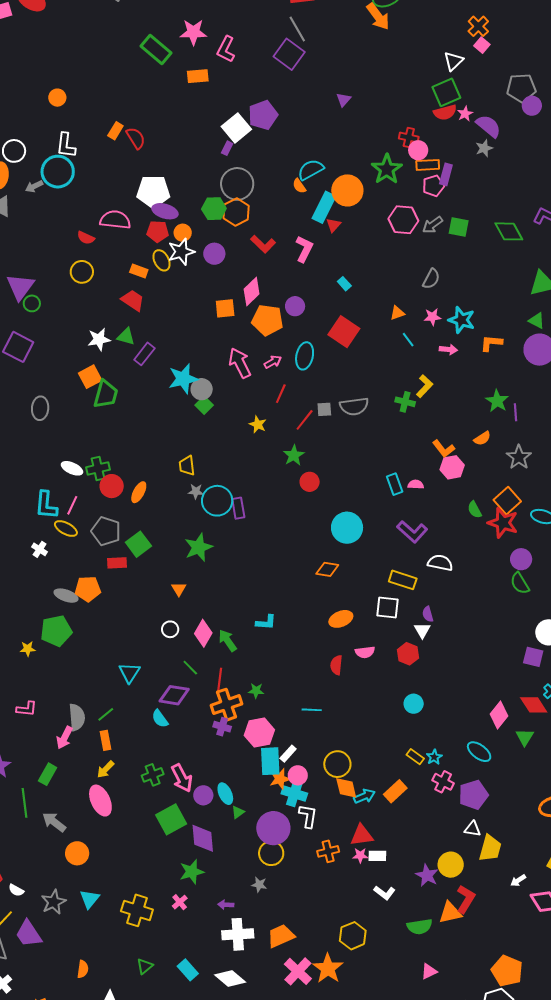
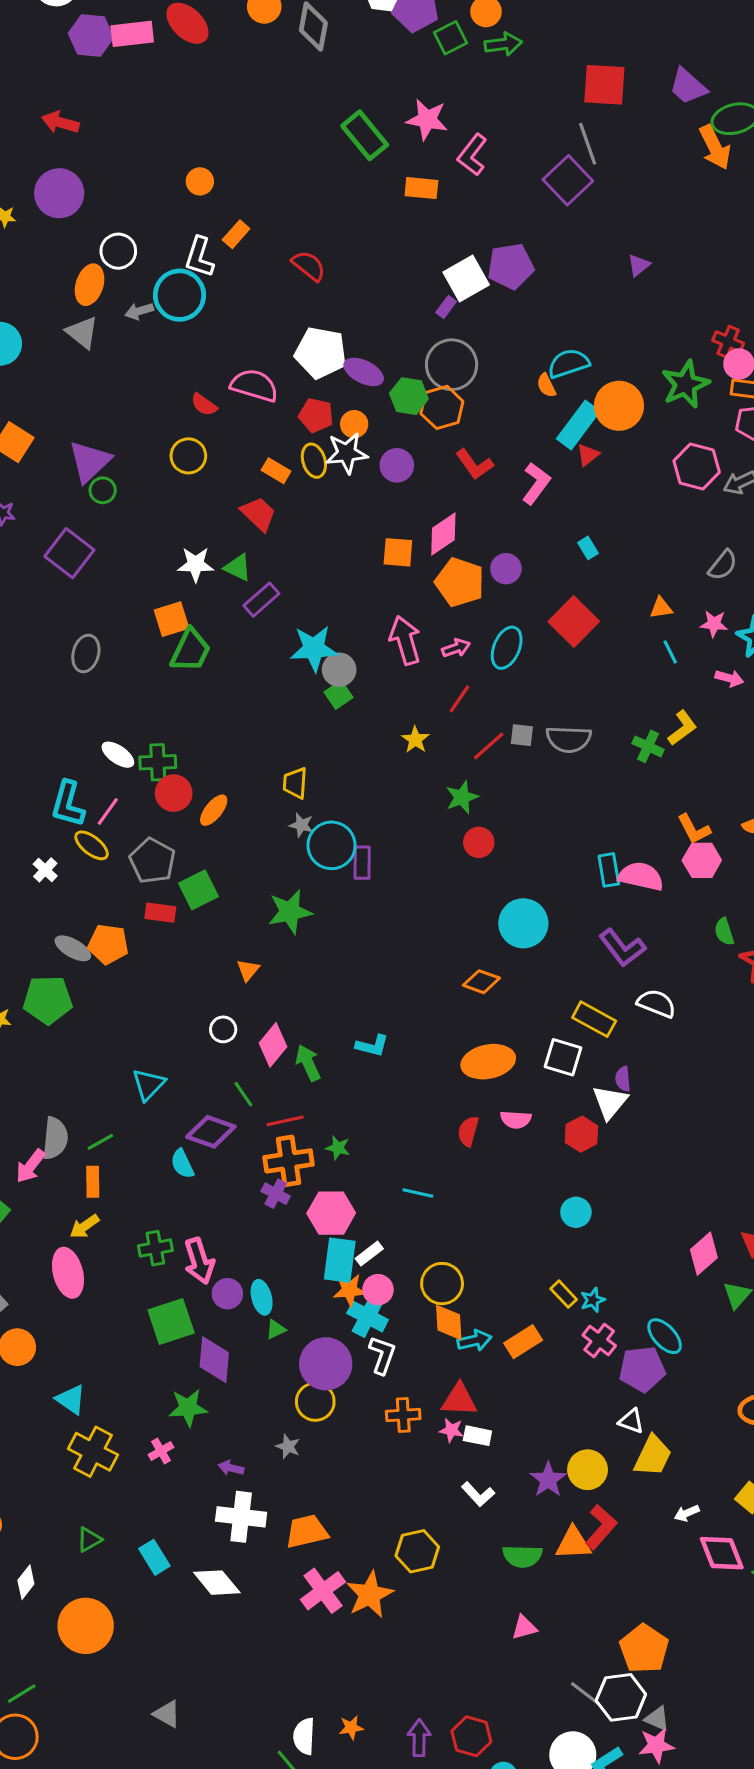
orange rectangle: (115, 131) -> (236, 234), moved
red semicircle: (136, 138) -> (309, 266), turned -30
purple ellipse: (165, 211) -> (364, 372), moved
pink semicircle: (416, 484) -> (641, 876), size x1.8
orange ellipse: (341, 619) -> (488, 1062), size x1.4
white triangle: (422, 630) -> (610, 1102), size x1.4
red line: (220, 680) -> (285, 1121), turned 60
cyan ellipse: (479, 752) -> (665, 1336), moved
cyan triangle: (90, 899) -> (71, 1399), moved, turned -45

